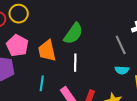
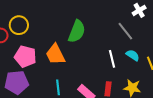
white line: (75, 63) -> (112, 59), moved
cyan semicircle: (122, 70) -> (133, 55), turned -136

